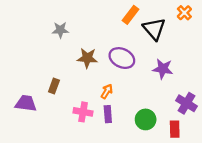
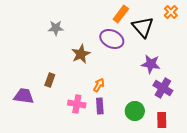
brown star: (87, 58) -> (81, 54), turned -30
purple ellipse: (122, 58) -> (112, 39), moved
purple cross: (187, 103) -> (163, 88), moved

